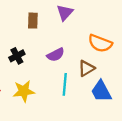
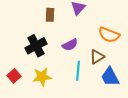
black cross: (17, 56) -> (36, 46), size x1.5

